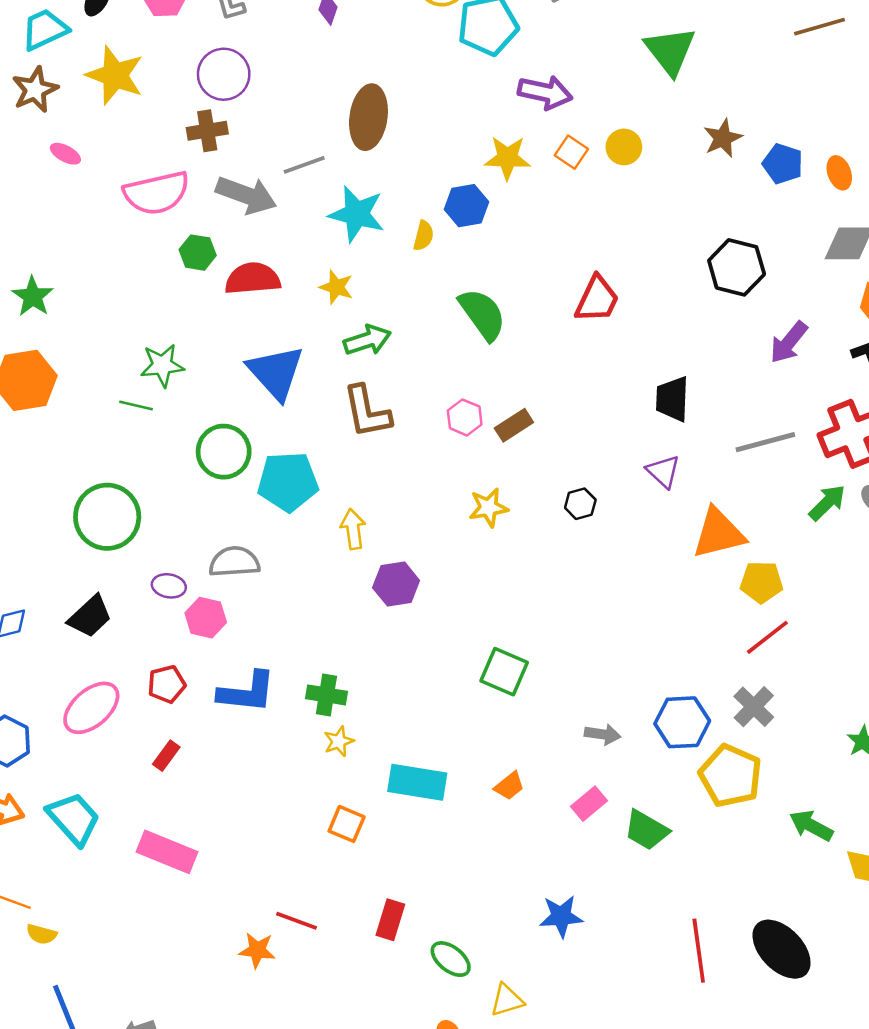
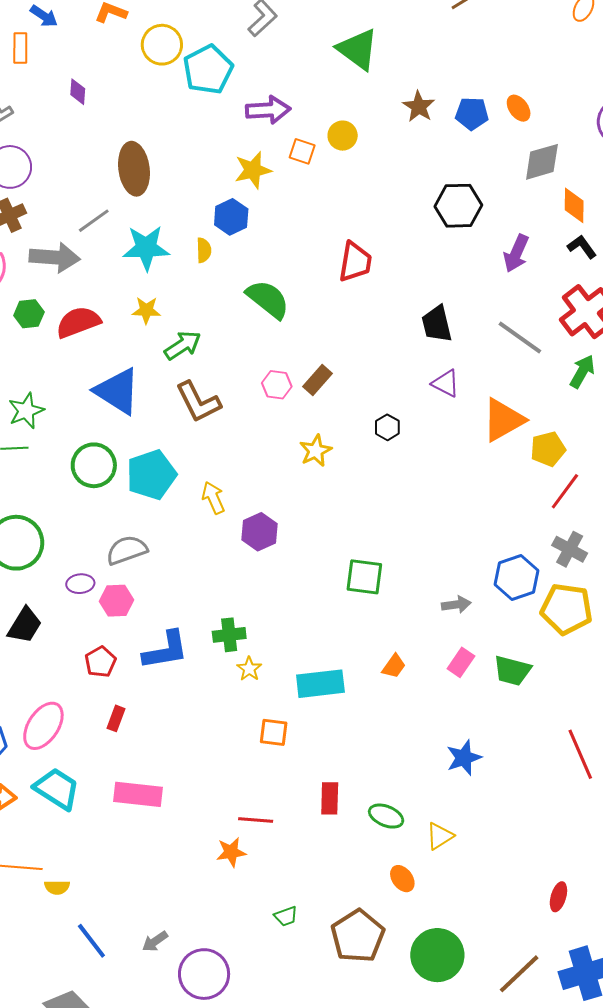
gray line: (765, 442) -> (520, 337), turned 66
pink ellipse: (91, 708) -> (43, 726), moved

